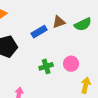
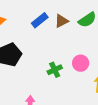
blue rectangle: (39, 32) -> (40, 20), moved

